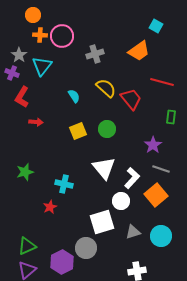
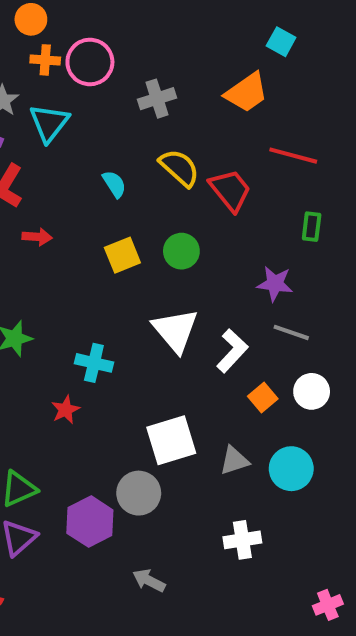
purple star: (153, 145) -> (275, 284), turned -30
orange square: (156, 195) -> (263, 398), moved, size x0.6
white circle: (121, 201) -> (312, 391), moved

